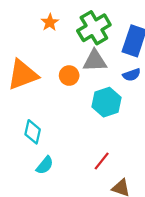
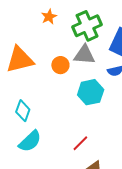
cyan semicircle: (45, 165) -> (30, 141), size x1.4

